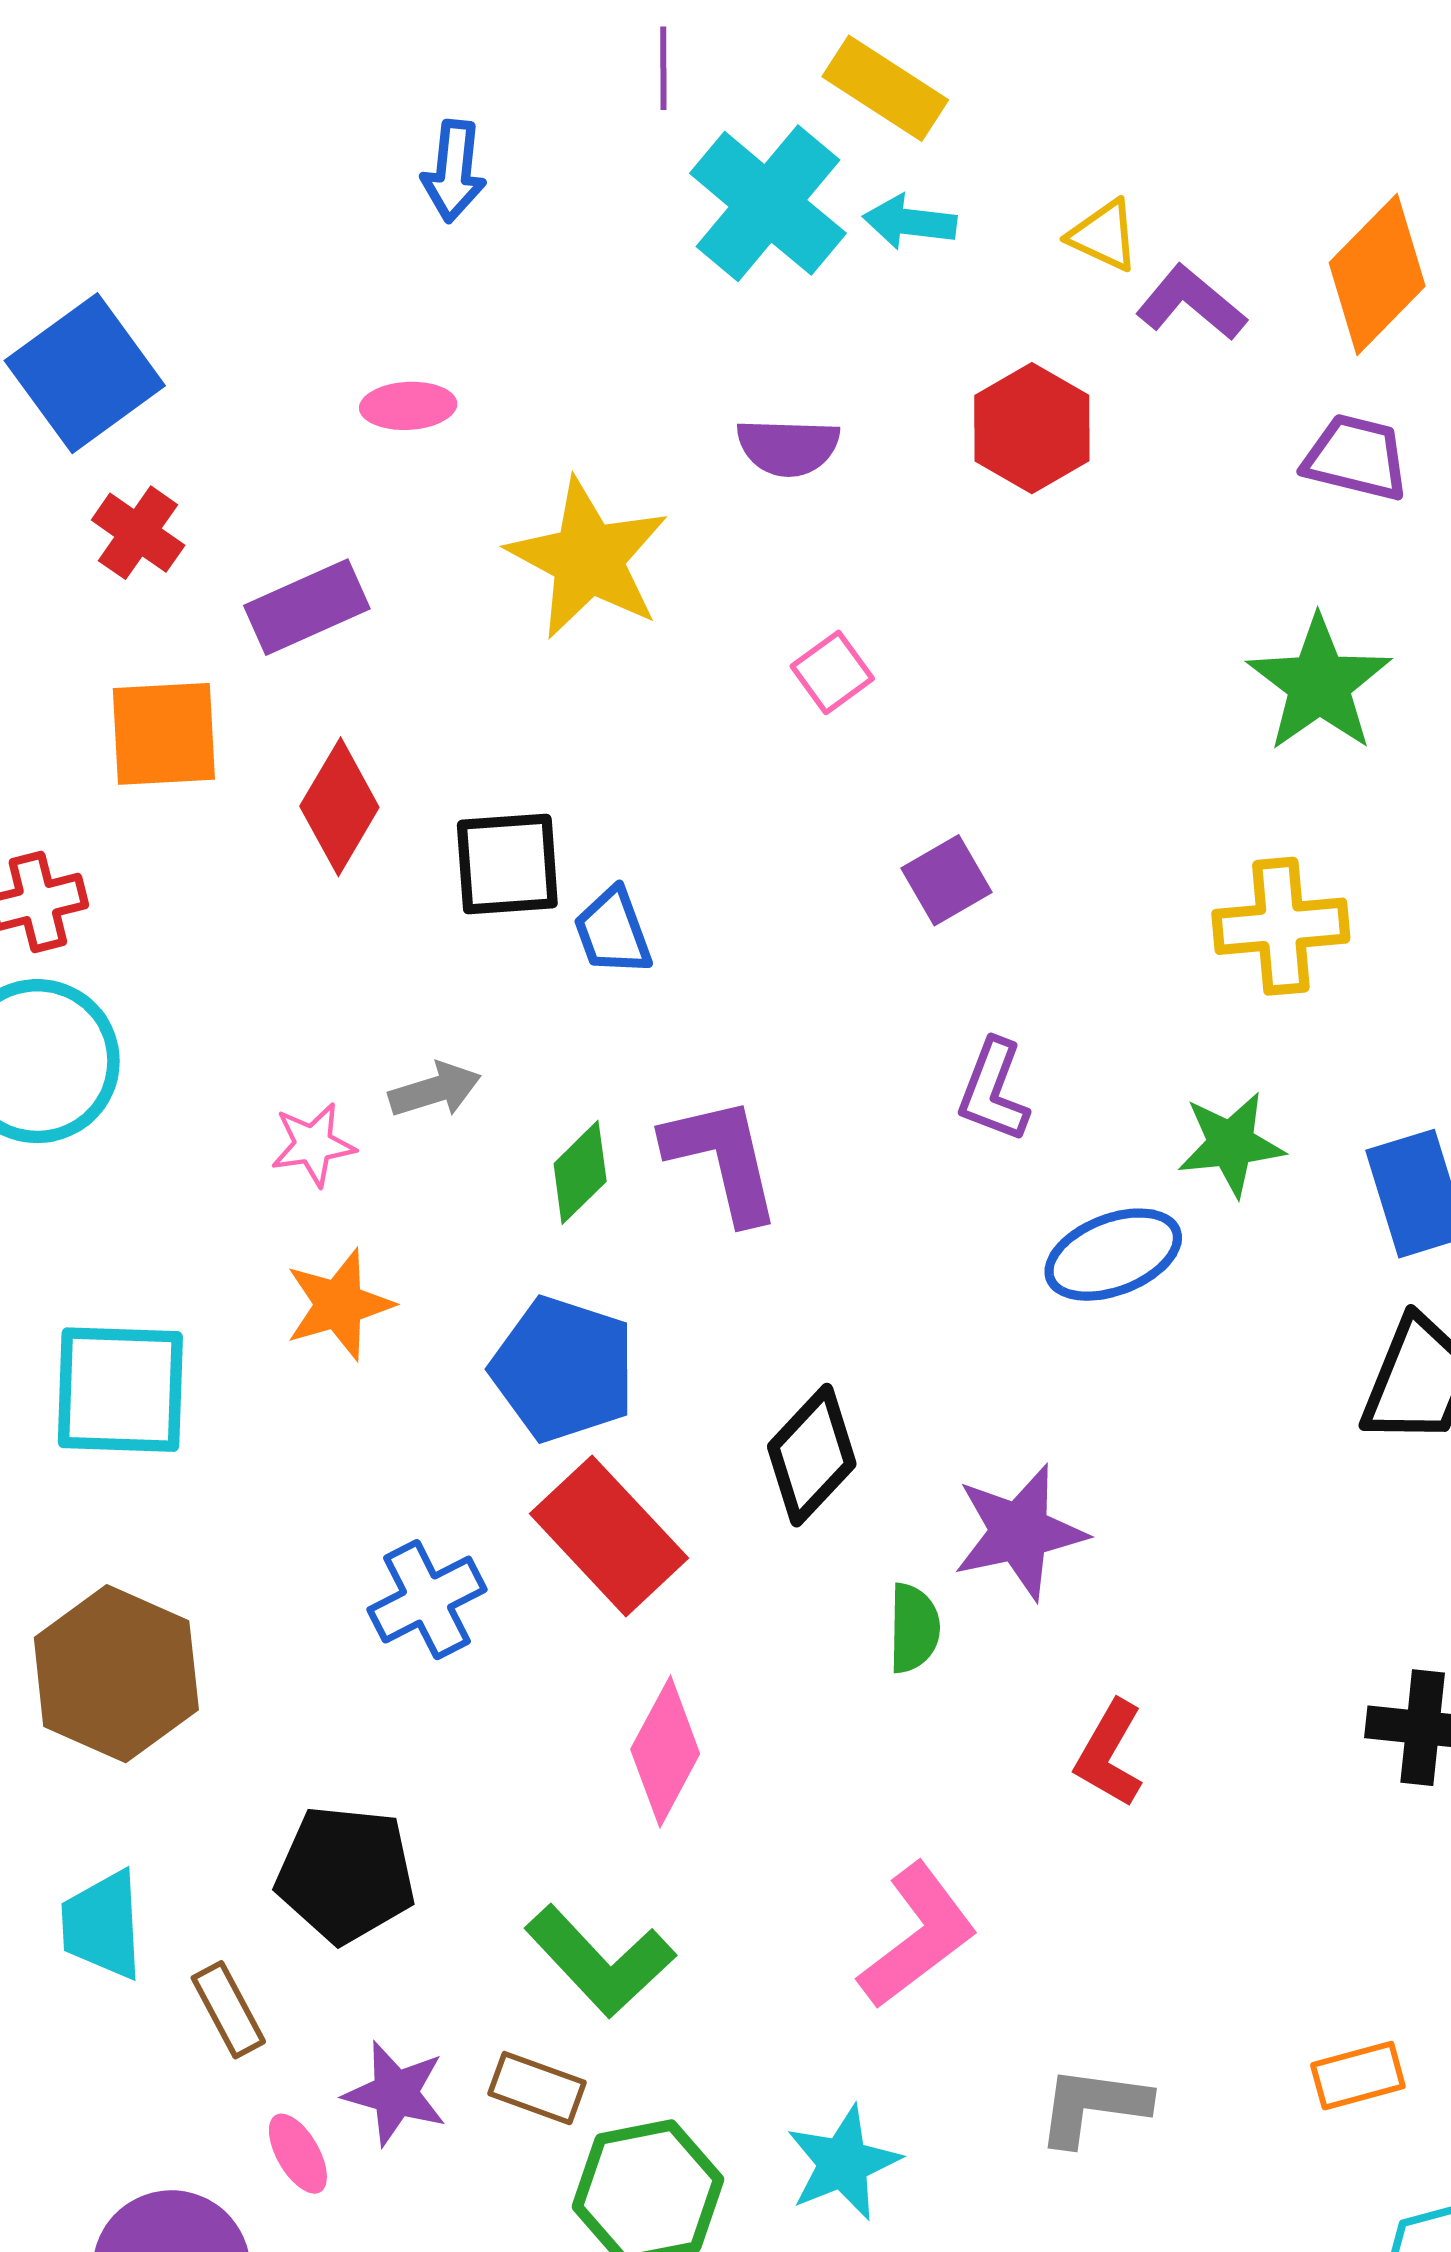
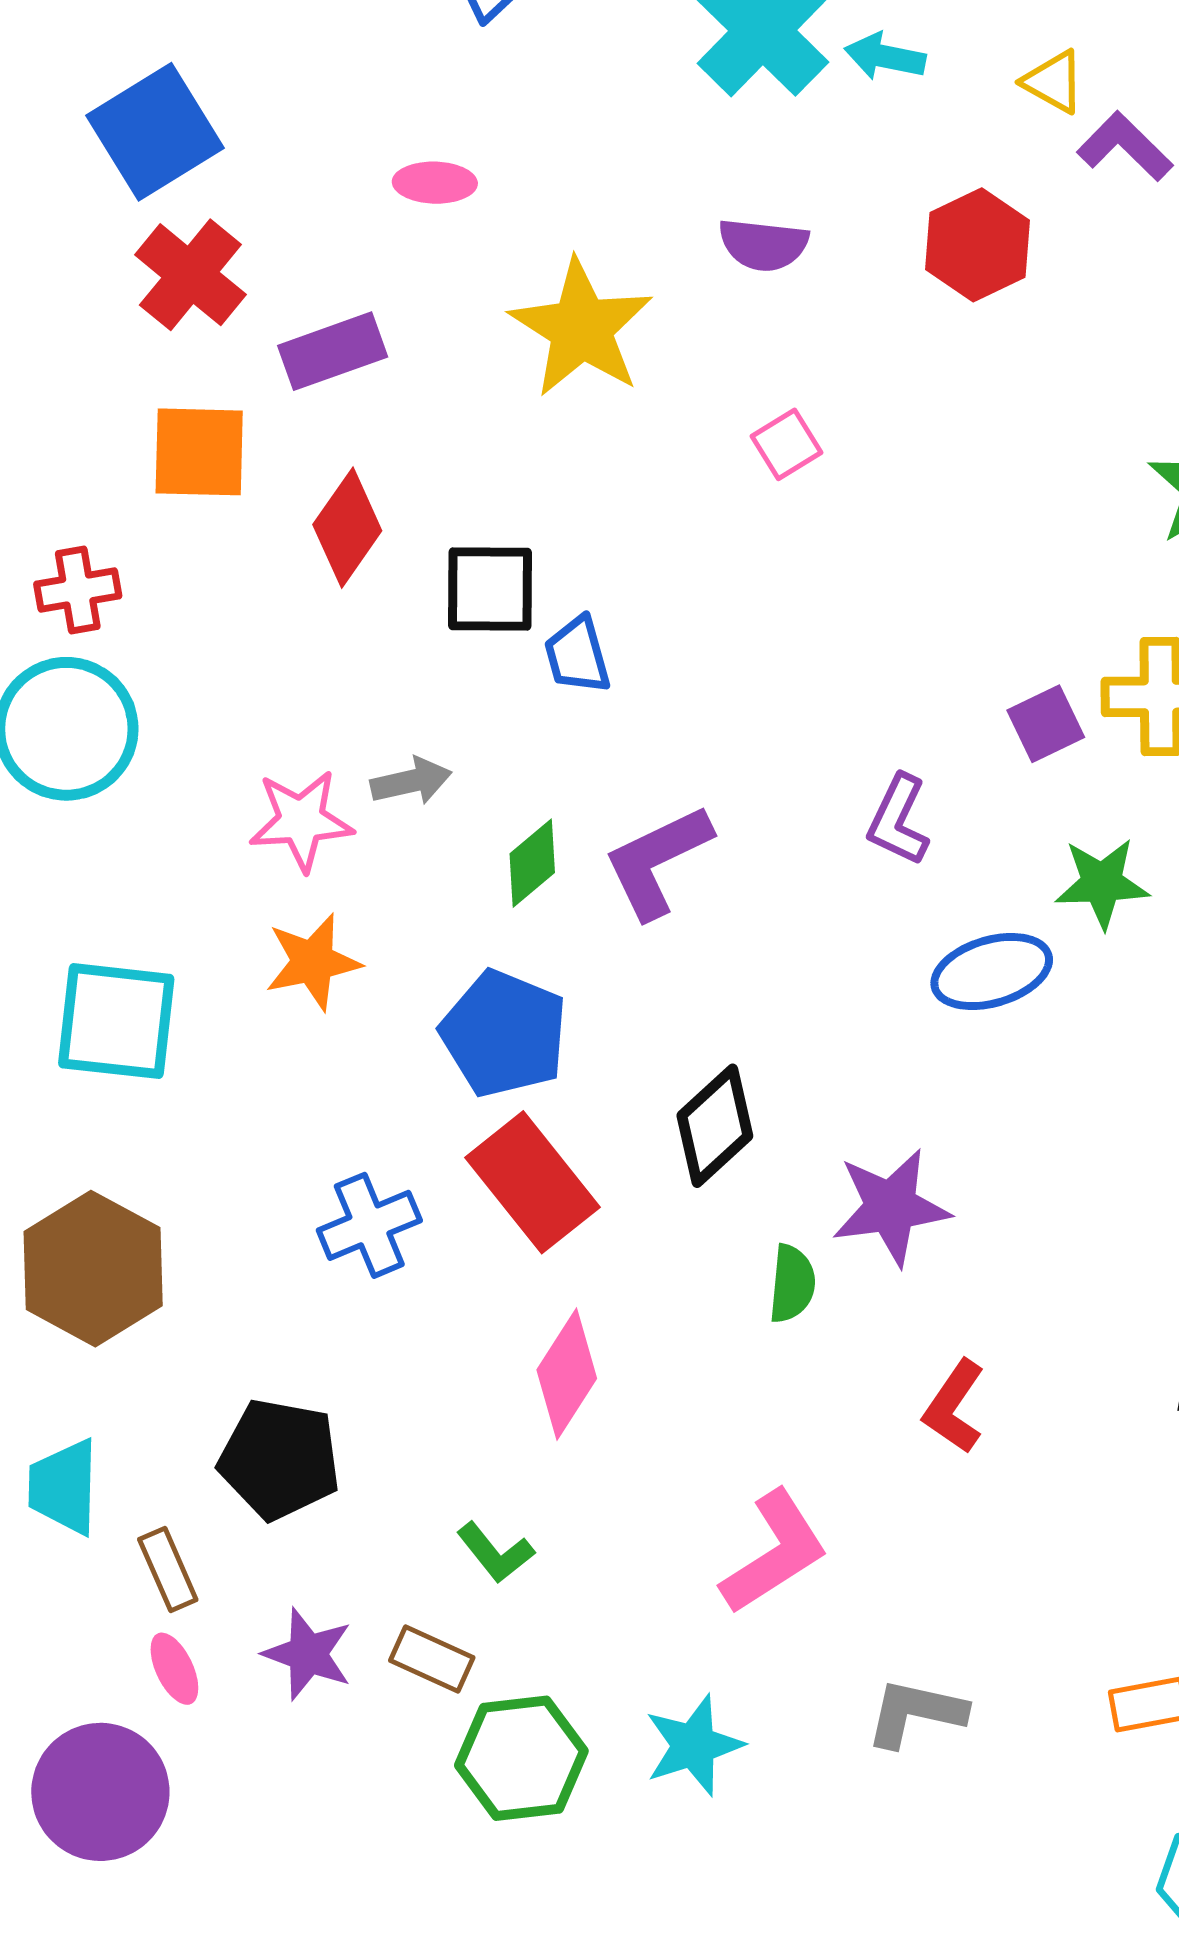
red cross: (138, 533) -> (190, 275), size x1.4
purple square: (946, 880) -> (1046, 724), moved
pink star: (313, 1145) -> (301, 821), size x1.4
purple L-shape: (722, 1159) -> (657, 861), turned -107
green L-shape: (600, 1961) -> (495, 1553), size x0.6
pink ellipse: (298, 2154) -> (174, 1669), moved

